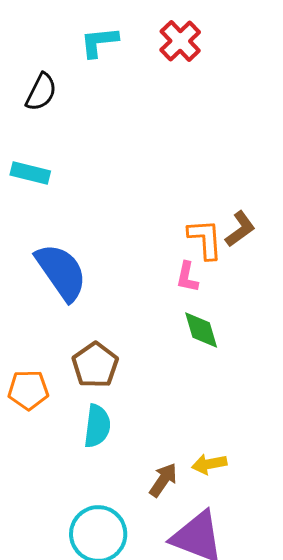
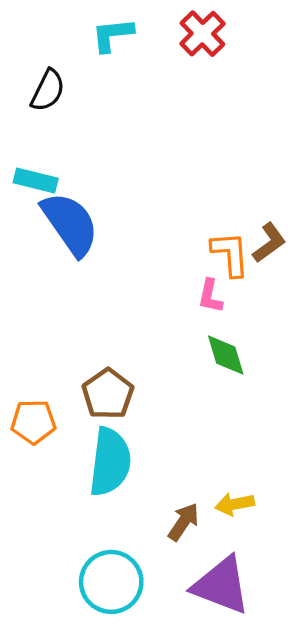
blue semicircle: (61, 272) -> (70, 224), moved
cyan semicircle: (97, 426) -> (110, 462), size x1.4

